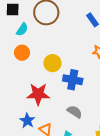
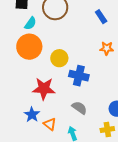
orange circle: (22, 53) -> (29, 47), size x1.6

